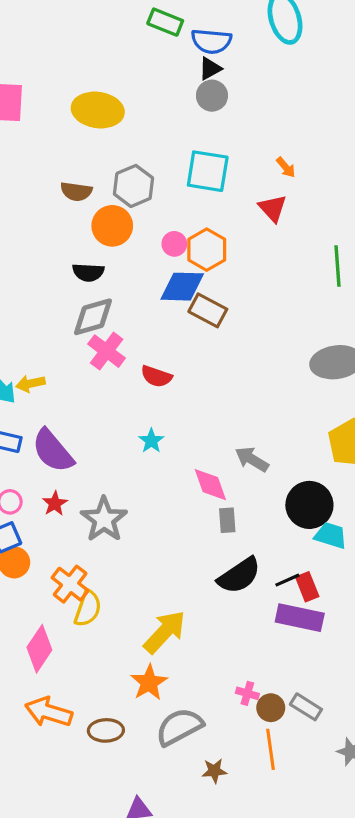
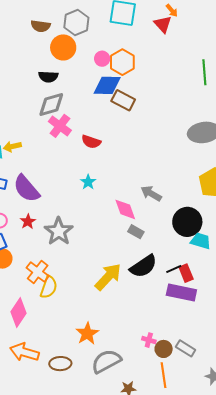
red triangle: (273, 208) -> (163, 24), moved
gray rectangle: (227, 520) -> (136, 232), turned -56
yellow arrow: (165, 632) -> (108, 277), moved

